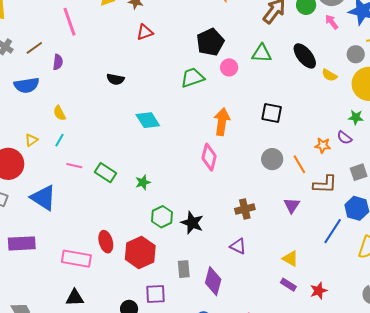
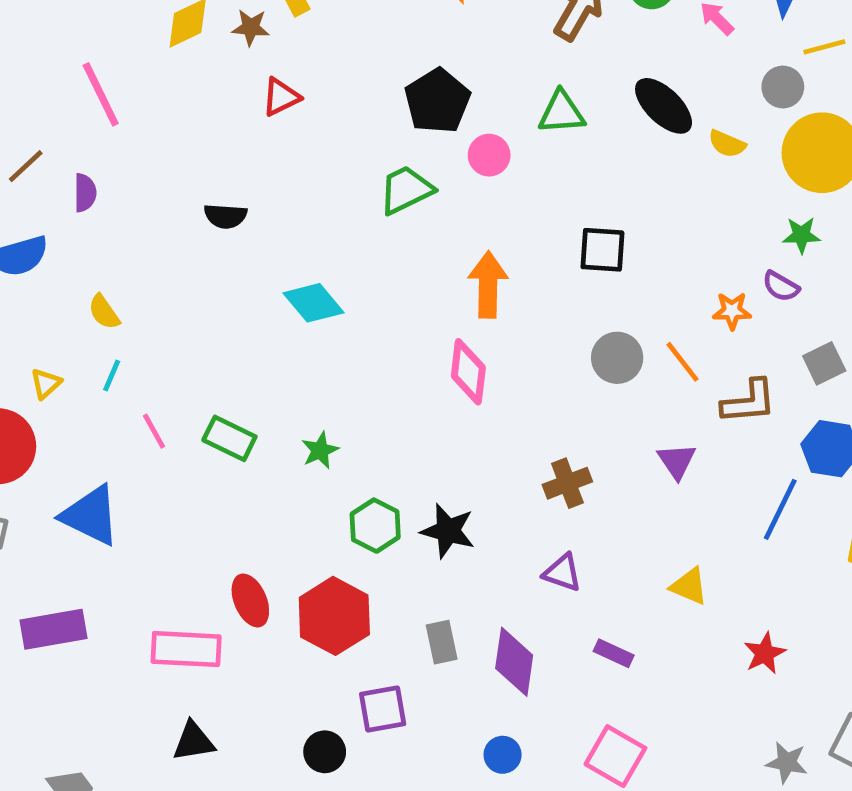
pink line: (74, 166) -> (154, 431), turned 56
purple rectangle: (288, 285) -> (614, 653), moved

